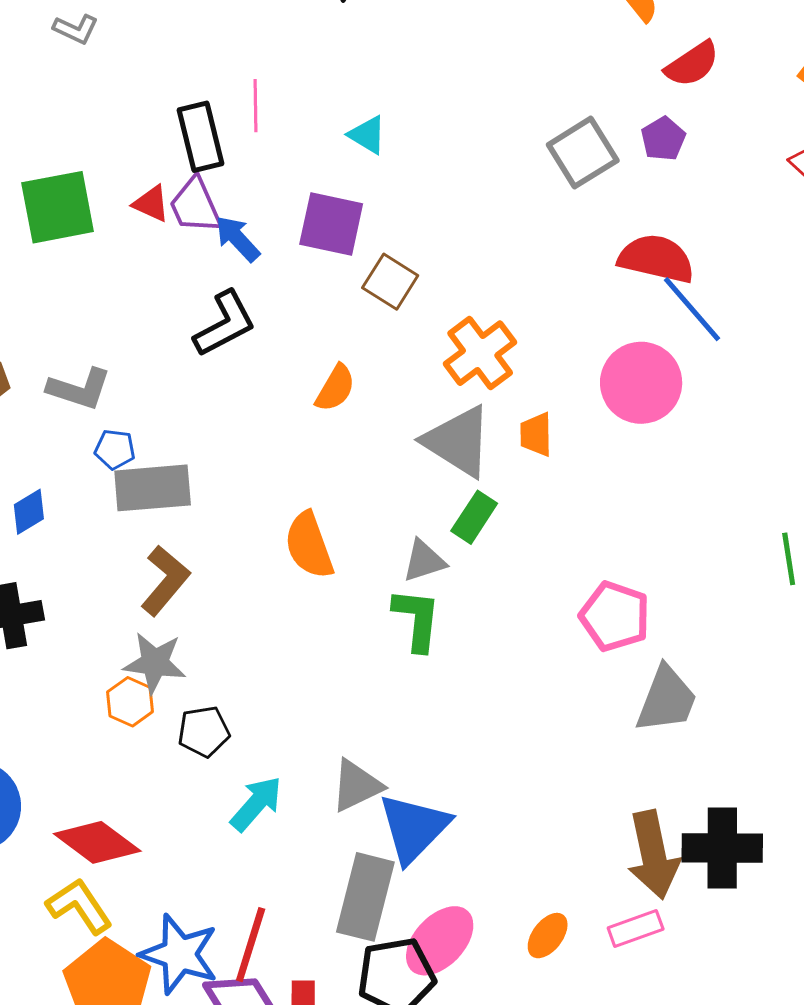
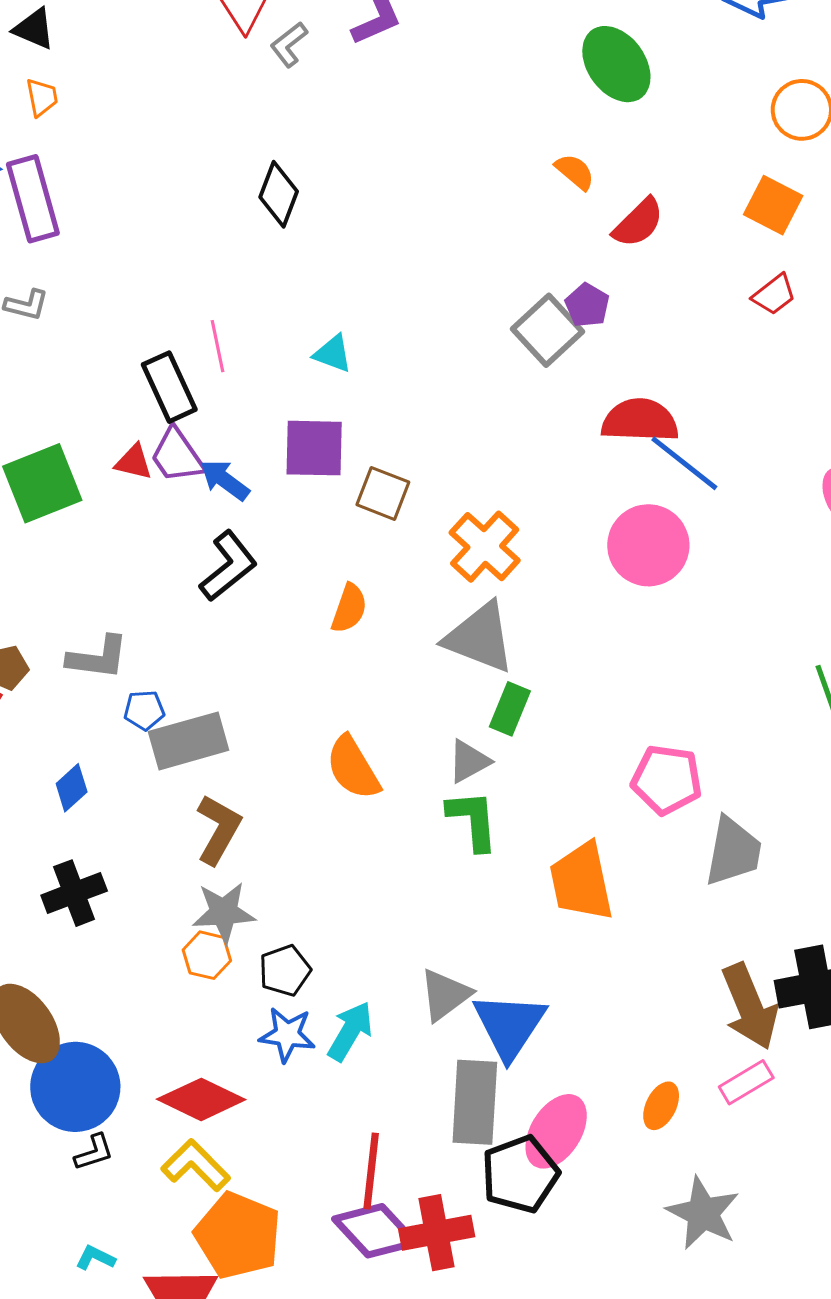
purple pentagon: (663, 139) -> (587, 305), moved
orange trapezoid: (536, 434) -> (581, 882), moved, size x1.8
blue star: (179, 954) -> (287, 1035), moved, size x0.7

